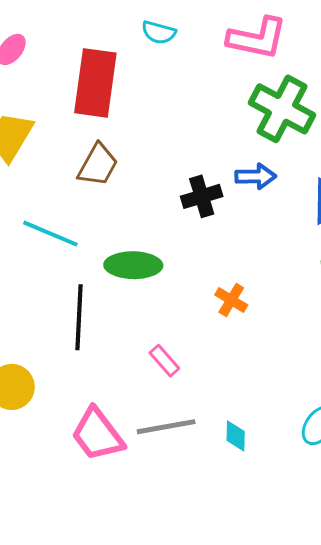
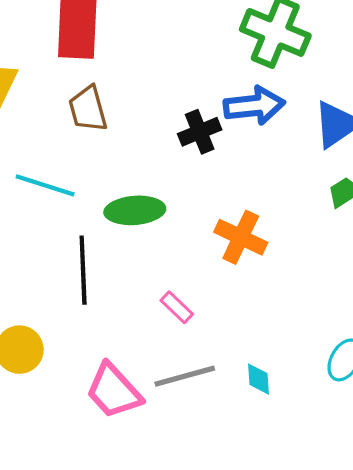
brown trapezoid: (98, 165) -> (88, 109), turned 141
blue arrow: (256, 176) -> (254, 106), size x1.4
orange cross: (231, 300) -> (241, 237), size x1.5

